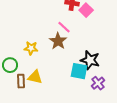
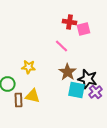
pink square: (86, 10) -> (84, 29), turned 32
brown star: (58, 41) -> (68, 72), moved
purple cross: (98, 83) -> (96, 92), moved

